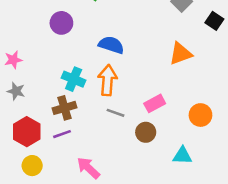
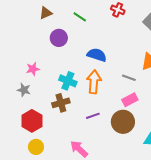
pink star: (13, 60) -> (33, 69), moved
gray line: (116, 113) -> (129, 78), moved
brown circle: (146, 132) -> (123, 122), size x1.5
purple line: (62, 134) -> (93, 116), moved

